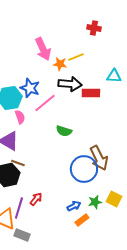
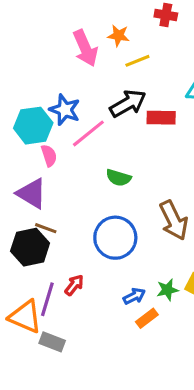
orange star: (60, 64) -> (118, 36), moved
black arrow: (70, 84) -> (128, 103), turned -35
blue circle: (84, 169) -> (115, 238), moved

